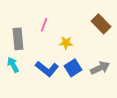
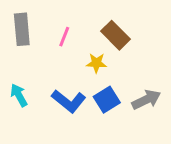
brown rectangle: (101, 24) -> (116, 35), moved
gray rectangle: (18, 39) -> (22, 29), moved

